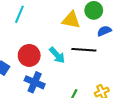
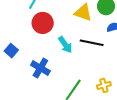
red circle: (29, 55) -> (43, 23), moved

